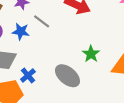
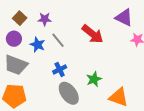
blue cross: (28, 75) -> (60, 69), moved

